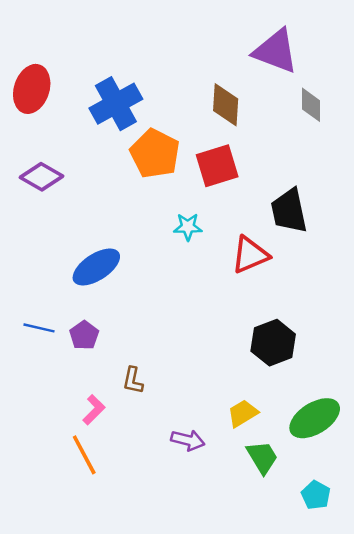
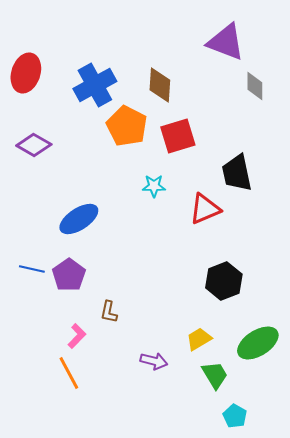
brown diamond: (226, 105) -> (160, 85), moved
purple pentagon: (84, 335) -> (69, 275), size x1.4
cyan pentagon: (316, 495) -> (235, 416), moved

